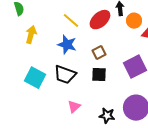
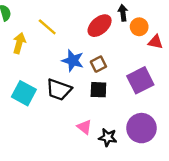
yellow line: (71, 21) -> (47, 27), moved
blue star: (67, 45) -> (73, 61), moved
pink triangle: (74, 107) -> (84, 127), moved, turned -40

